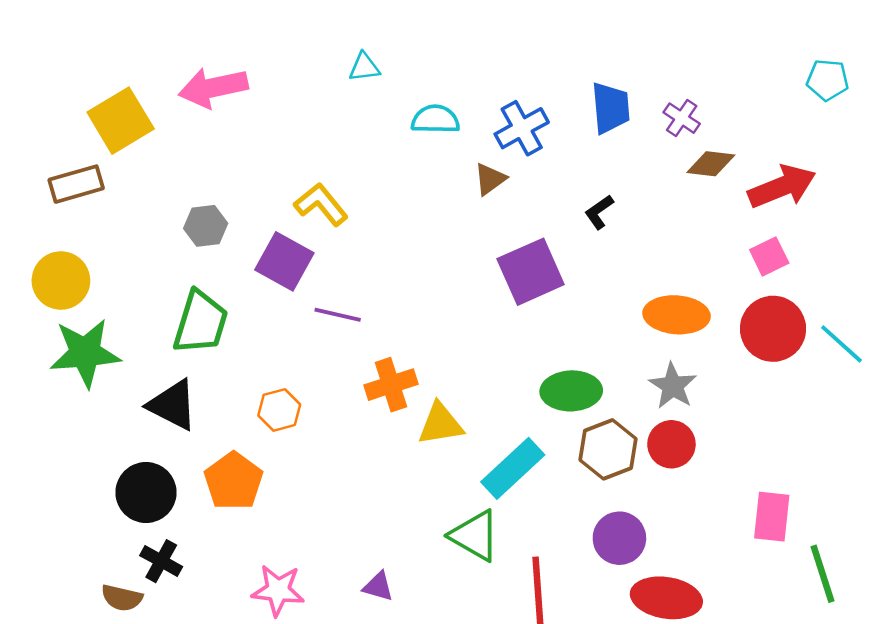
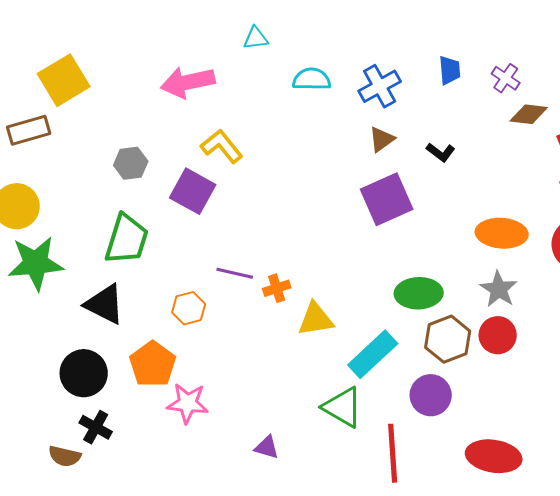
pink arrow: (213, 88) -> (188, 82), moved
blue trapezoid: (611, 108) -> (450, 70), size x0.7
brown triangle: (490, 179) -> (382, 139), moved
black L-shape: (599, 212) -> (441, 152), turned -108
purple line: (338, 315) -> (235, 273), moved
orange cross: (391, 385) -> (277, 288), size x0.7
purple circle: (619, 538) -> (431, 395), moved
pink star: (278, 590) -> (188, 403), moved

